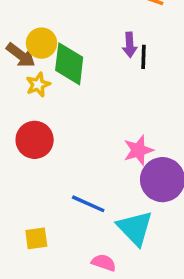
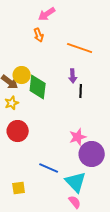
black line: (144, 57) -> (81, 91), moved
yellow star: (38, 85) -> (12, 103), moved
pink semicircle: (104, 263) -> (75, 202), moved, turned 32

